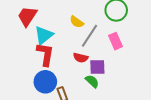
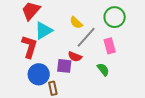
red L-shape: (45, 54) -> (29, 47), moved
purple square: (97, 67) -> (64, 66), moved
green semicircle: (92, 81) -> (103, 69), moved

